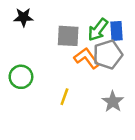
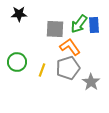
gray pentagon: (108, 54) -> (68, 68), moved
yellow line: (64, 97) -> (42, 70), moved

